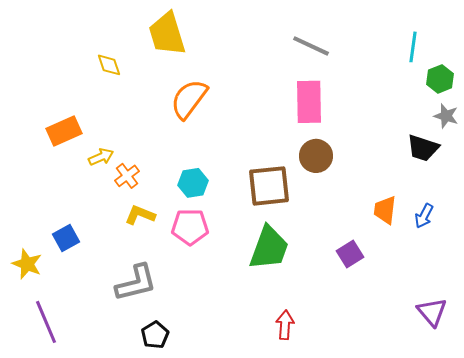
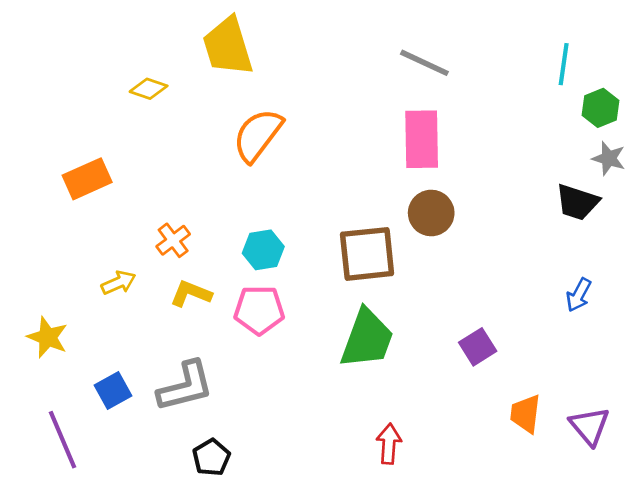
yellow diamond: (109, 65) -> (149, 89), turned -52
yellow arrow: (101, 157) -> (119, 283), moved
orange trapezoid: (385, 210) -> (525, 414), moved
blue square: (66, 238) -> (113, 391), moved
yellow star: (27, 264) -> (48, 337), moved

